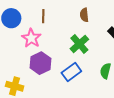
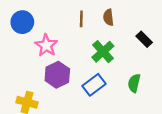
brown line: (43, 16) -> (81, 19), moved

